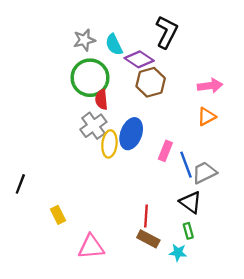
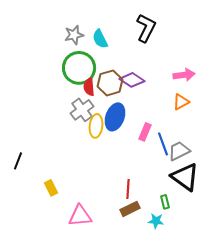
purple diamond: (139, 59) -> (132, 80), moved
brown hexagon: (151, 82) -> (110, 83), moved
black triangle: (191, 202) -> (185, 177), moved, size x1.4
brown rectangle: (148, 239) -> (130, 209), turned -54

